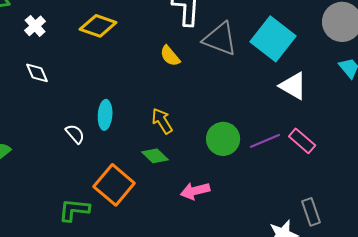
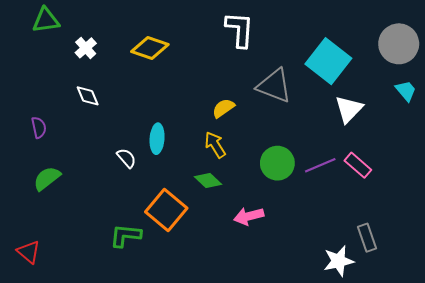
gray triangle: (220, 39) -> (274, 86), moved
yellow semicircle: (170, 56) -> (223, 108), moved, turned 95
white triangle: (293, 86) -> (349, 109), turned 44

